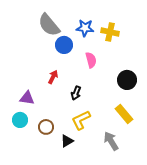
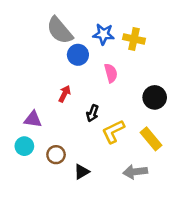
yellow L-shape: (81, 120) -> (113, 132), moved
gray arrow: (111, 141) -> (135, 172), turned -66

